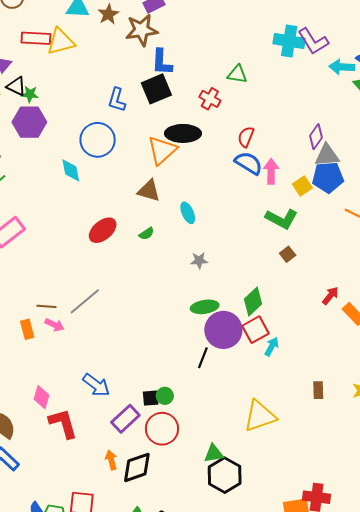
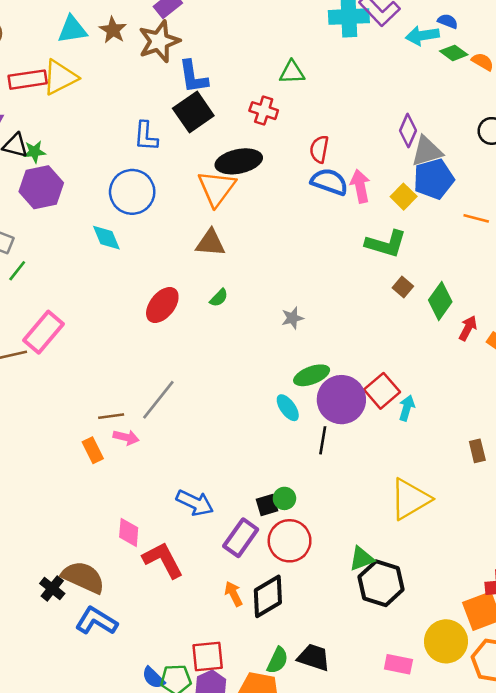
cyan ellipse: (188, 213) -> (288, 408), moved
green diamond: (253, 301) -> (440, 301), moved

